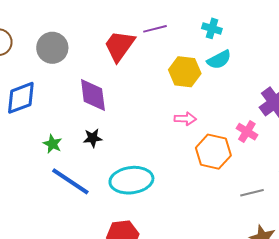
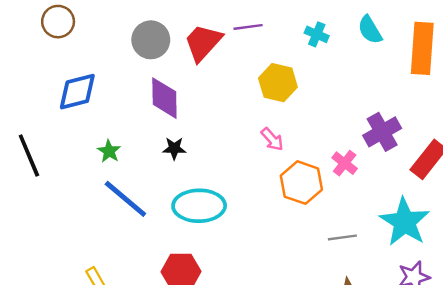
gray circle: (52, 48) -> (151, 40), moved
cyan semicircle: (219, 60) -> (370, 30), moved, turned 80
pink arrow: (185, 119) -> (272, 139), turned 40
black star: (93, 138) -> (174, 148), moved

